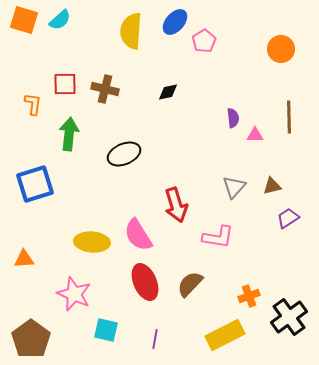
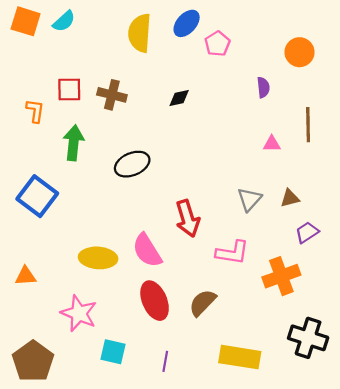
purple semicircle: (233, 118) -> (263, 87), moved
blue square: (35, 184) -> (37, 196), turned -36
orange cross: (249, 296) -> (281, 276), moved, size x1.6
black cross: (289, 317) -> (308, 338), turned -36
yellow rectangle: (225, 335) -> (240, 357), turned 36

